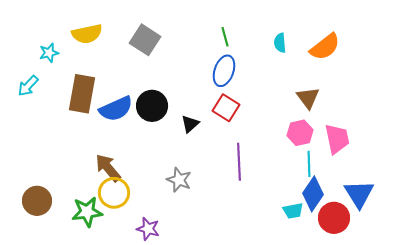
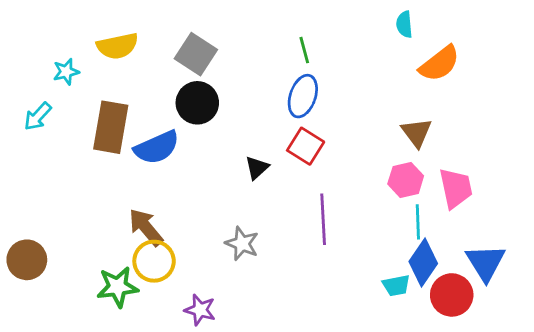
cyan semicircle: (280, 43) -> (404, 24), moved
black circle: (152, 106) -> (197, 103), moved
brown circle: (37, 201) -> (27, 260), moved

